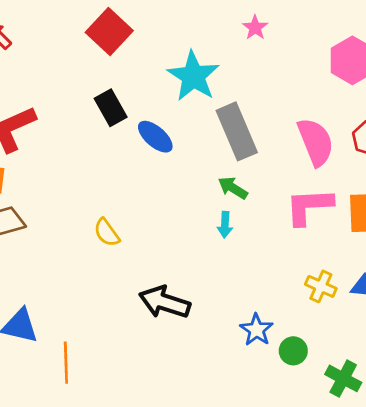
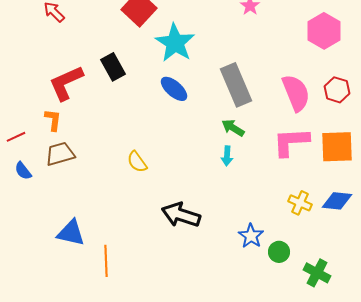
cyan star: (193, 76) -> (175, 43), moved
black rectangle: (111, 108) -> (113, 67), moved

